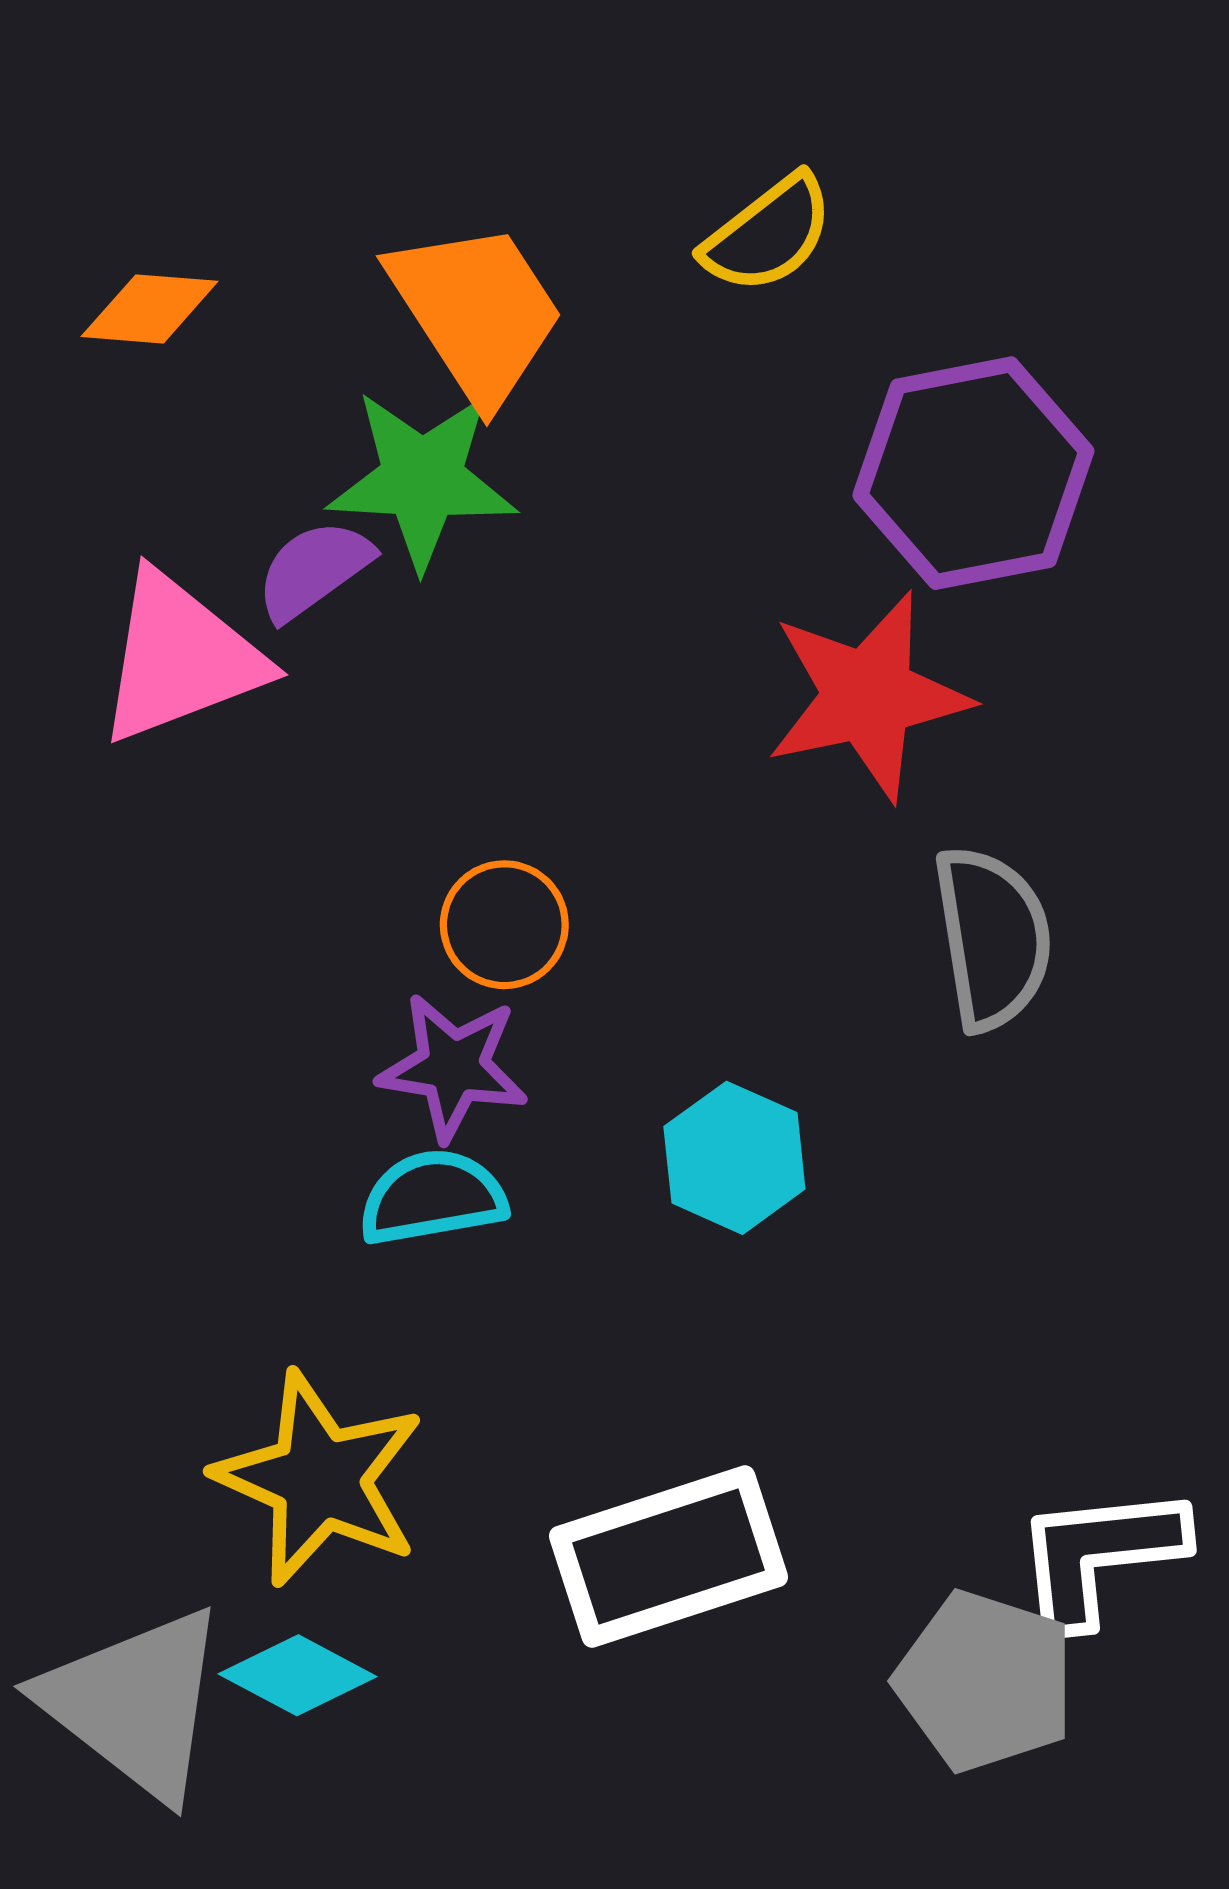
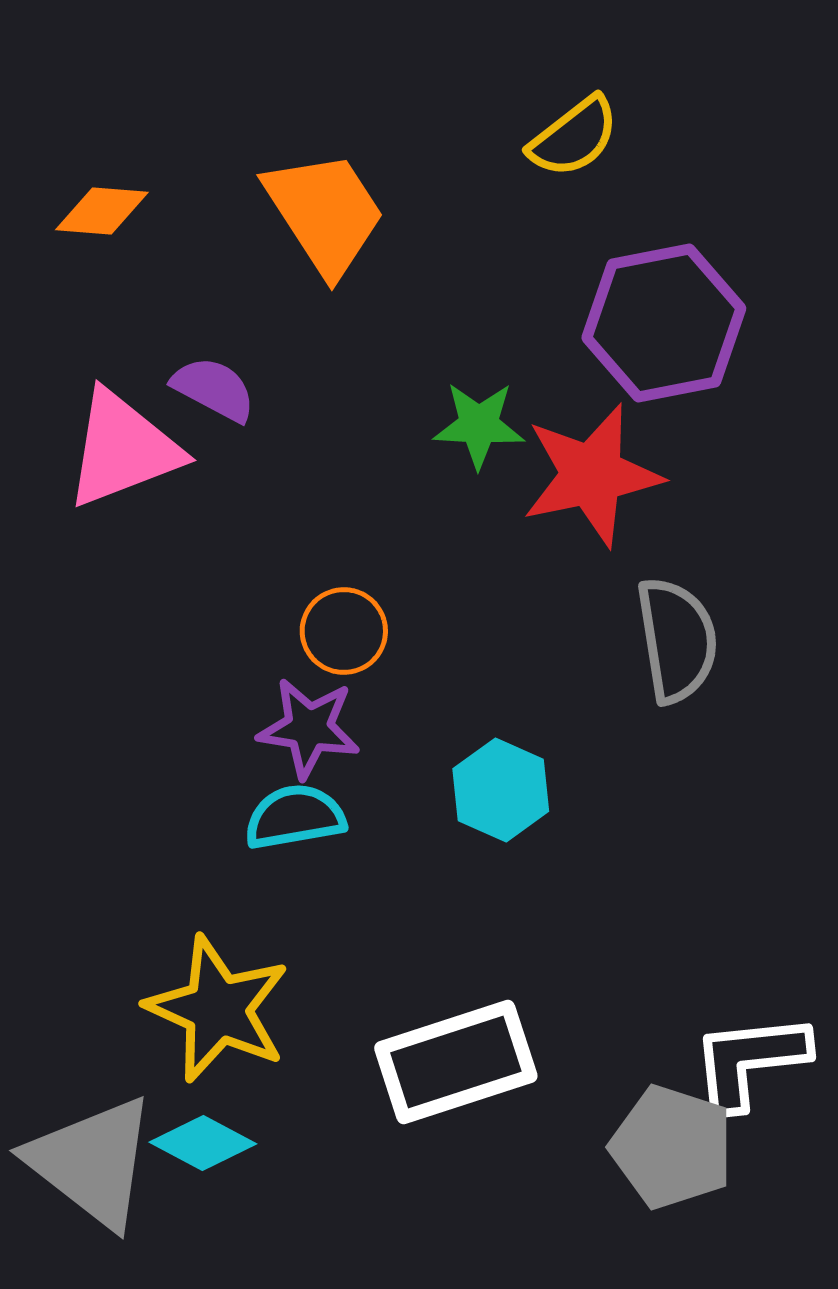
yellow semicircle: (768, 234) -> (574, 137), moved
green star: (422, 479) -> (479, 425), moved, size x0.7
purple semicircle: (314, 570) -> (214, 389), turned 64

